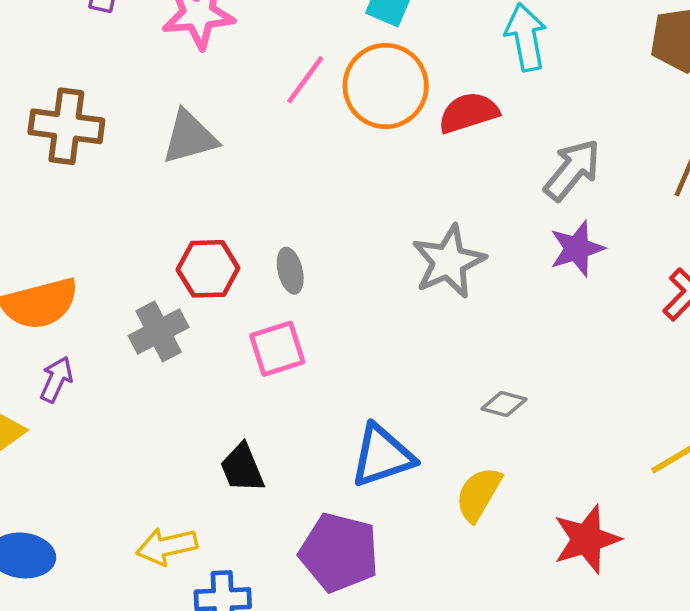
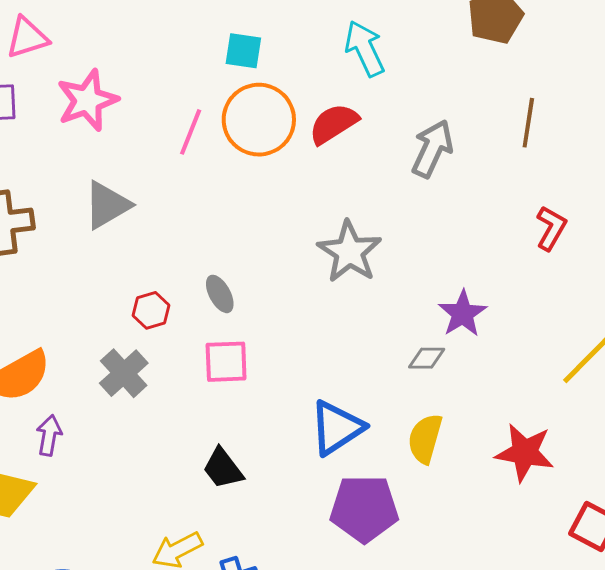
purple star: (577, 249) -> (463, 314), moved
red hexagon: (208, 269) -> (151, 310), size x0.7
pink square: (277, 349) -> (226, 362), turned 30
red star: (587, 539) -> (525, 452), turned -30
purple pentagon: (339, 552) -> (364, 509), moved

